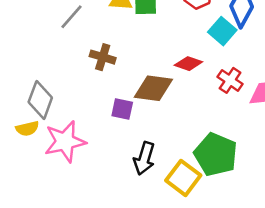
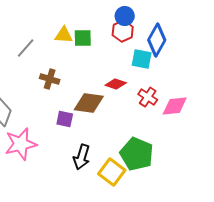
cyan square: (222, 31) -> (142, 59), turned -30

